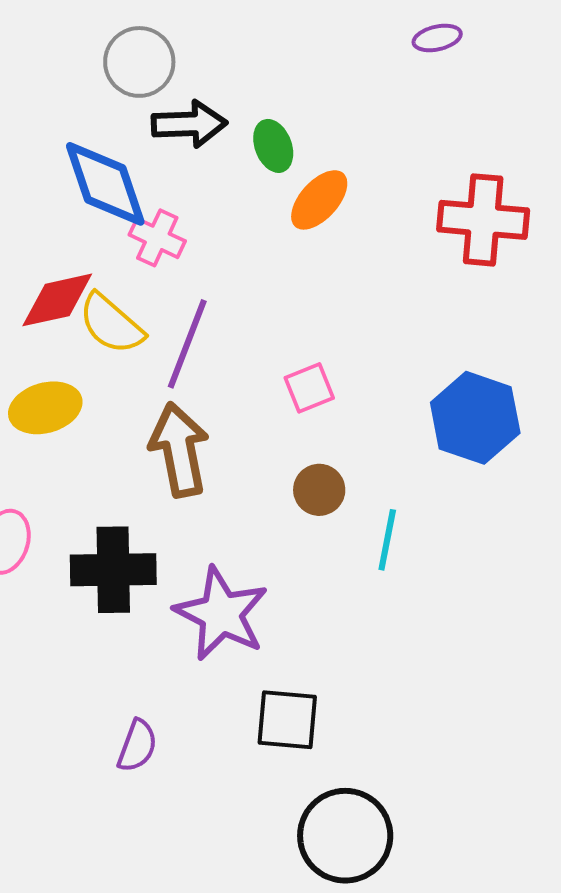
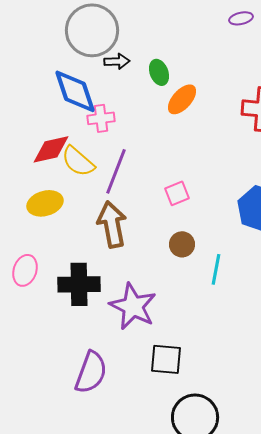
gray circle: (139, 62) -> (92, 30), size x1.5
black arrow: (189, 124) -> (117, 61), size x0.7
pink cross: (157, 238) -> (101, 118), turned -32
purple semicircle: (137, 746) -> (91, 372), size x1.6

